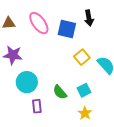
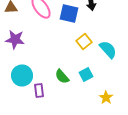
cyan circle: (27, 82) -> (22, 76), moved
yellow star: (85, 113) -> (106, 98), moved

